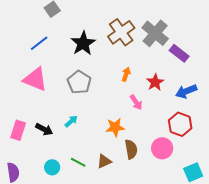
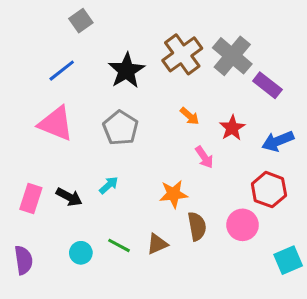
orange arrow: (126, 74) -> (190, 116), turned 112

